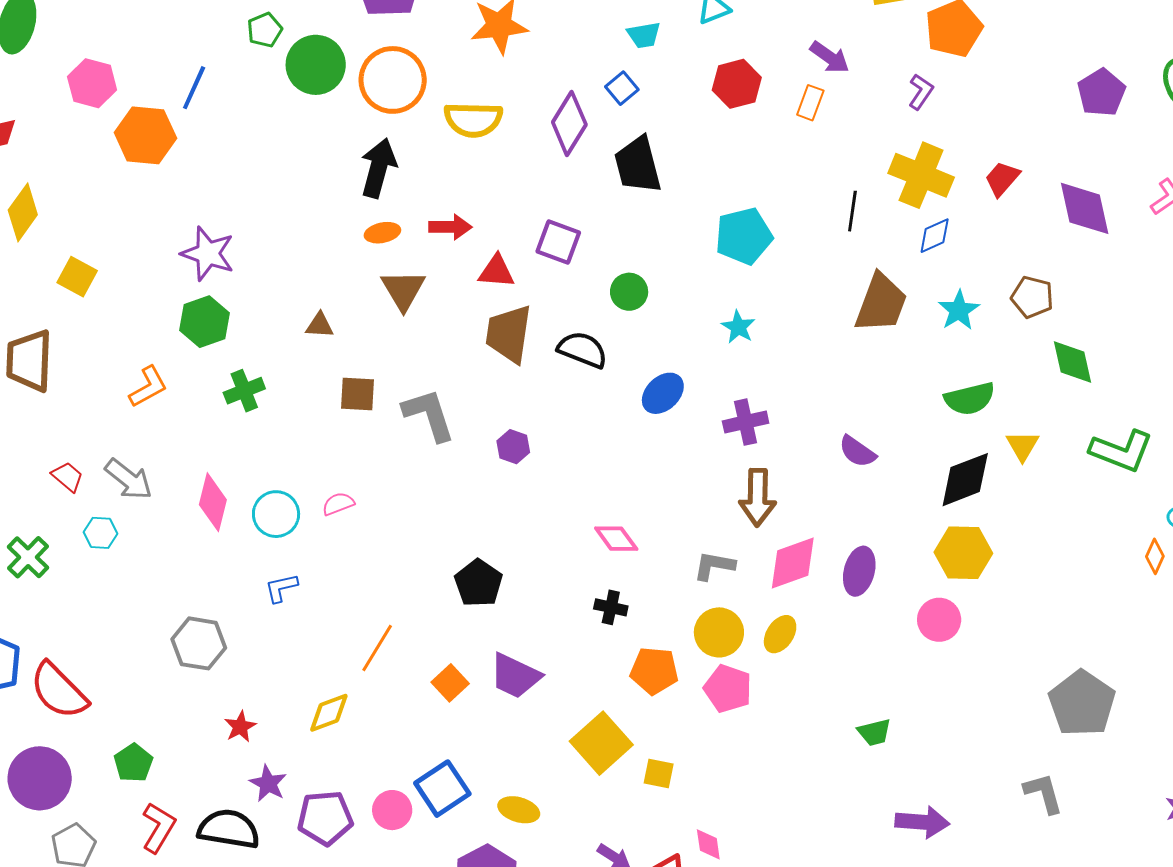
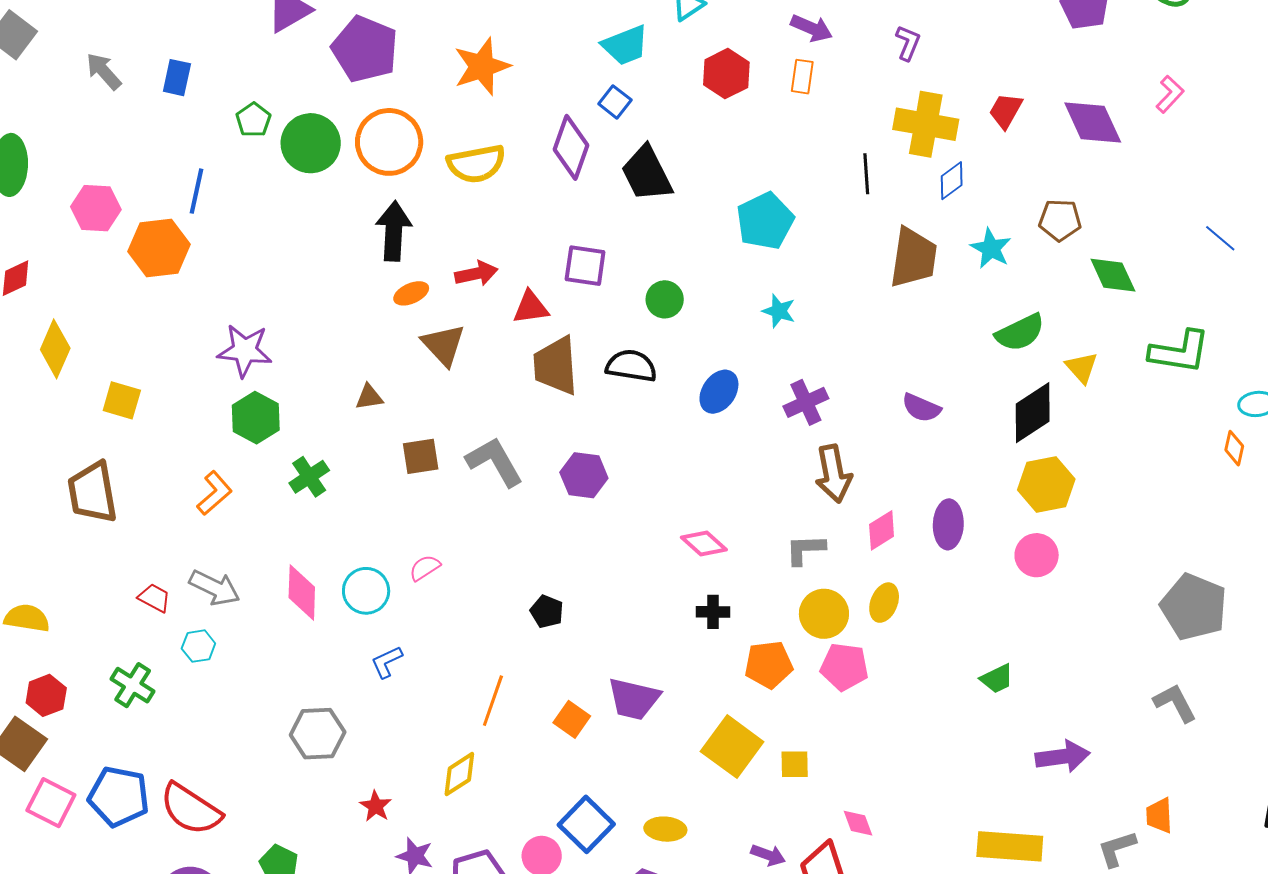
cyan trapezoid: (644, 35) -> (625, 45), size x1.4
purple hexagon: (513, 447) -> (584, 475), size x1.4
pink diamond: (793, 563) -> (882, 530), size x0.7
black pentagon: (479, 583) -> (547, 612), moved, size x0.7

